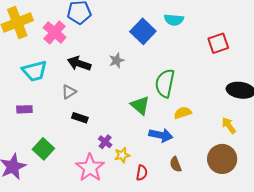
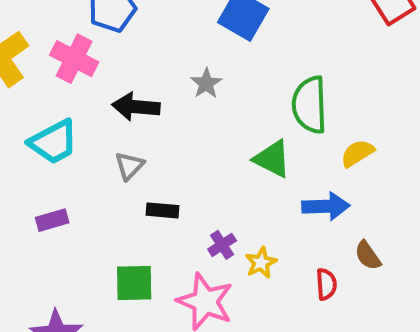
purple cross: (105, 142) -> (222, 245), turned 32
green square: (43, 149) -> (134, 283), moved, turned -30
red semicircle: (142, 173) -> (326, 284), moved

